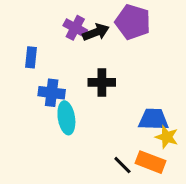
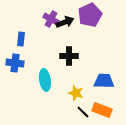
purple pentagon: (133, 22) -> (90, 15), turned 30
blue cross: (52, 93) -> (15, 63), moved
yellow star: (167, 137) -> (76, 93), moved

